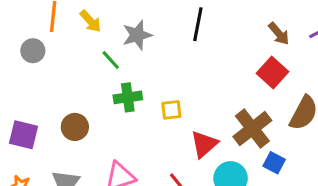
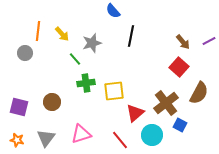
yellow square: (171, 110) -> (114, 91), size x1.5

